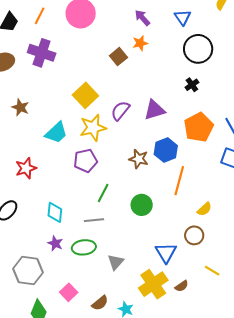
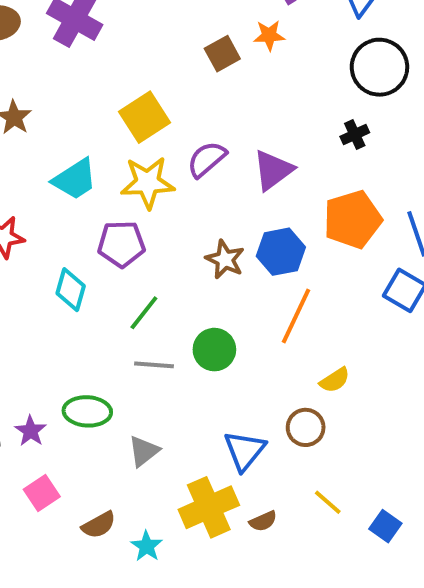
purple triangle: (154, 110) -> (273, 170), turned -30
cyan diamond: (55, 212) -> (71, 290), moved
gray line: (94, 220) -> (154, 365), moved
purple star: (55, 243) -> (31, 431), moved

